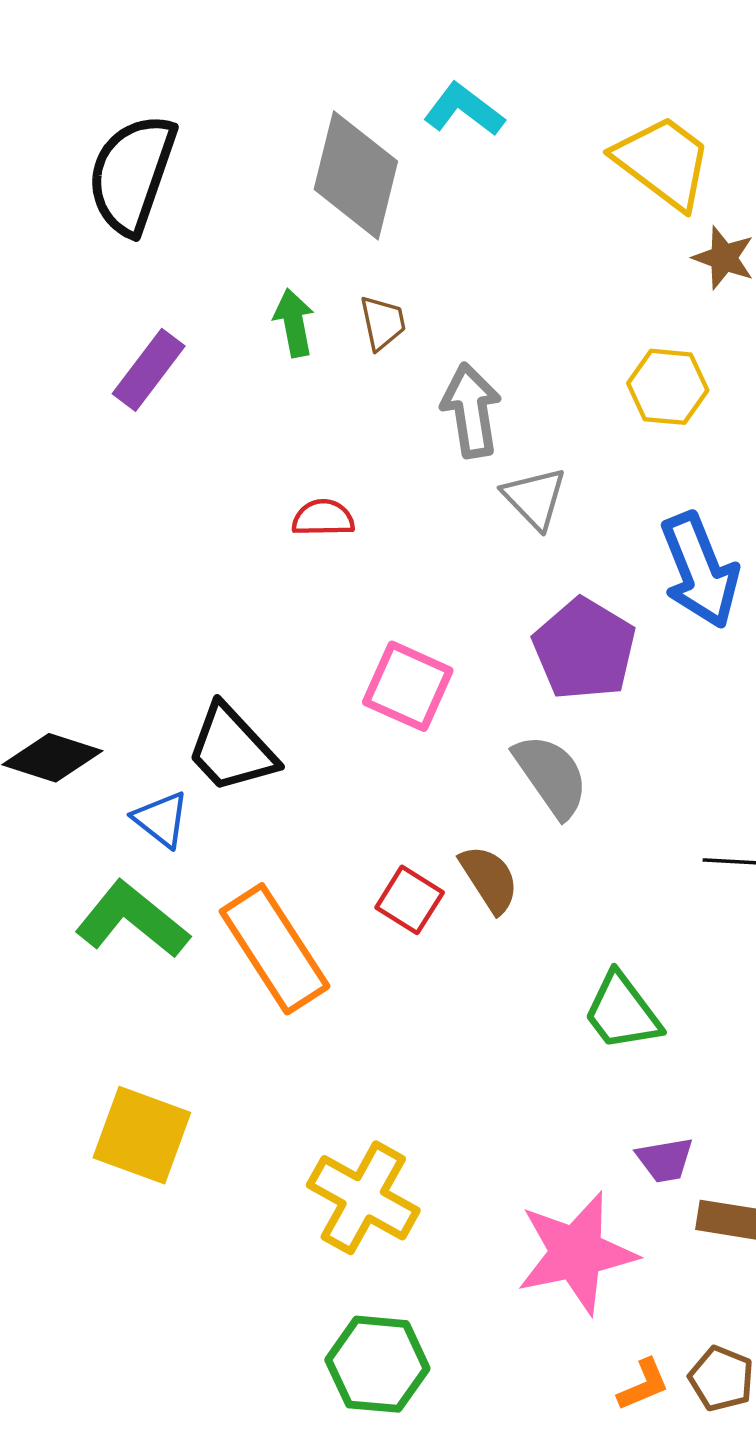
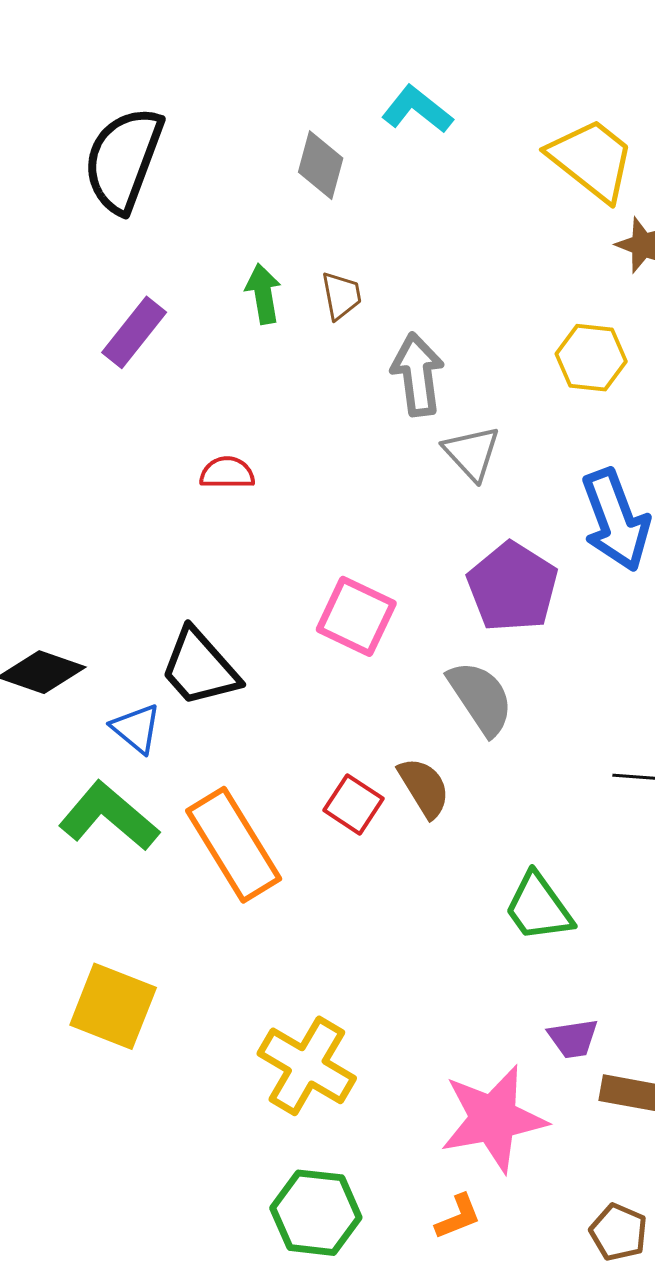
gray diamond: (356, 175) -> (321, 165), size x0.6
red semicircle: (323, 518) -> (227, 473), moved
orange L-shape: (643, 1385) -> (458, 1217), moved

